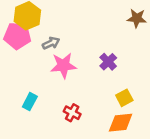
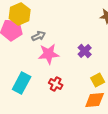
cyan rectangle: (30, 102) -> (22, 83), size x1.5
red cross: (72, 113) -> (56, 84), moved

